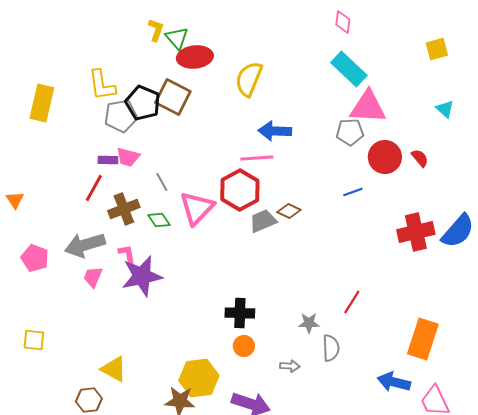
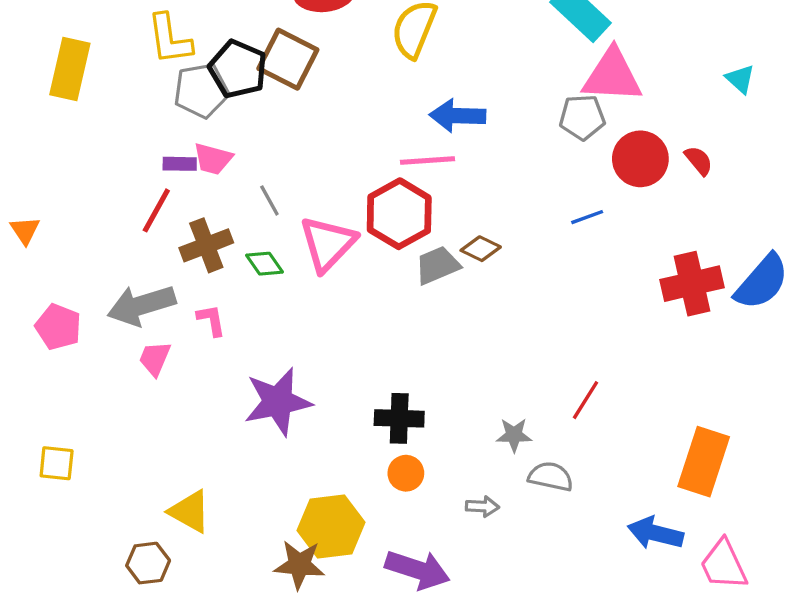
purple star: (142, 276) -> (278, 402), moved
gray semicircle: (331, 348) -> (551, 477), turned -76

